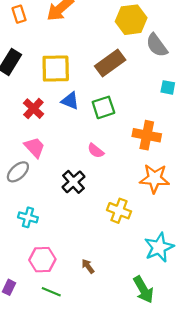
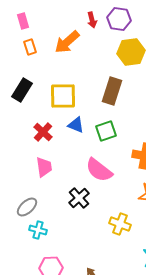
brown rectangle: (110, 63) -> (112, 91), turned -36
pink trapezoid: (35, 147) -> (44, 167), turned 35
pink semicircle: (96, 151) -> (99, 170), size x1.8
gray ellipse: (18, 172) -> (27, 207), moved

